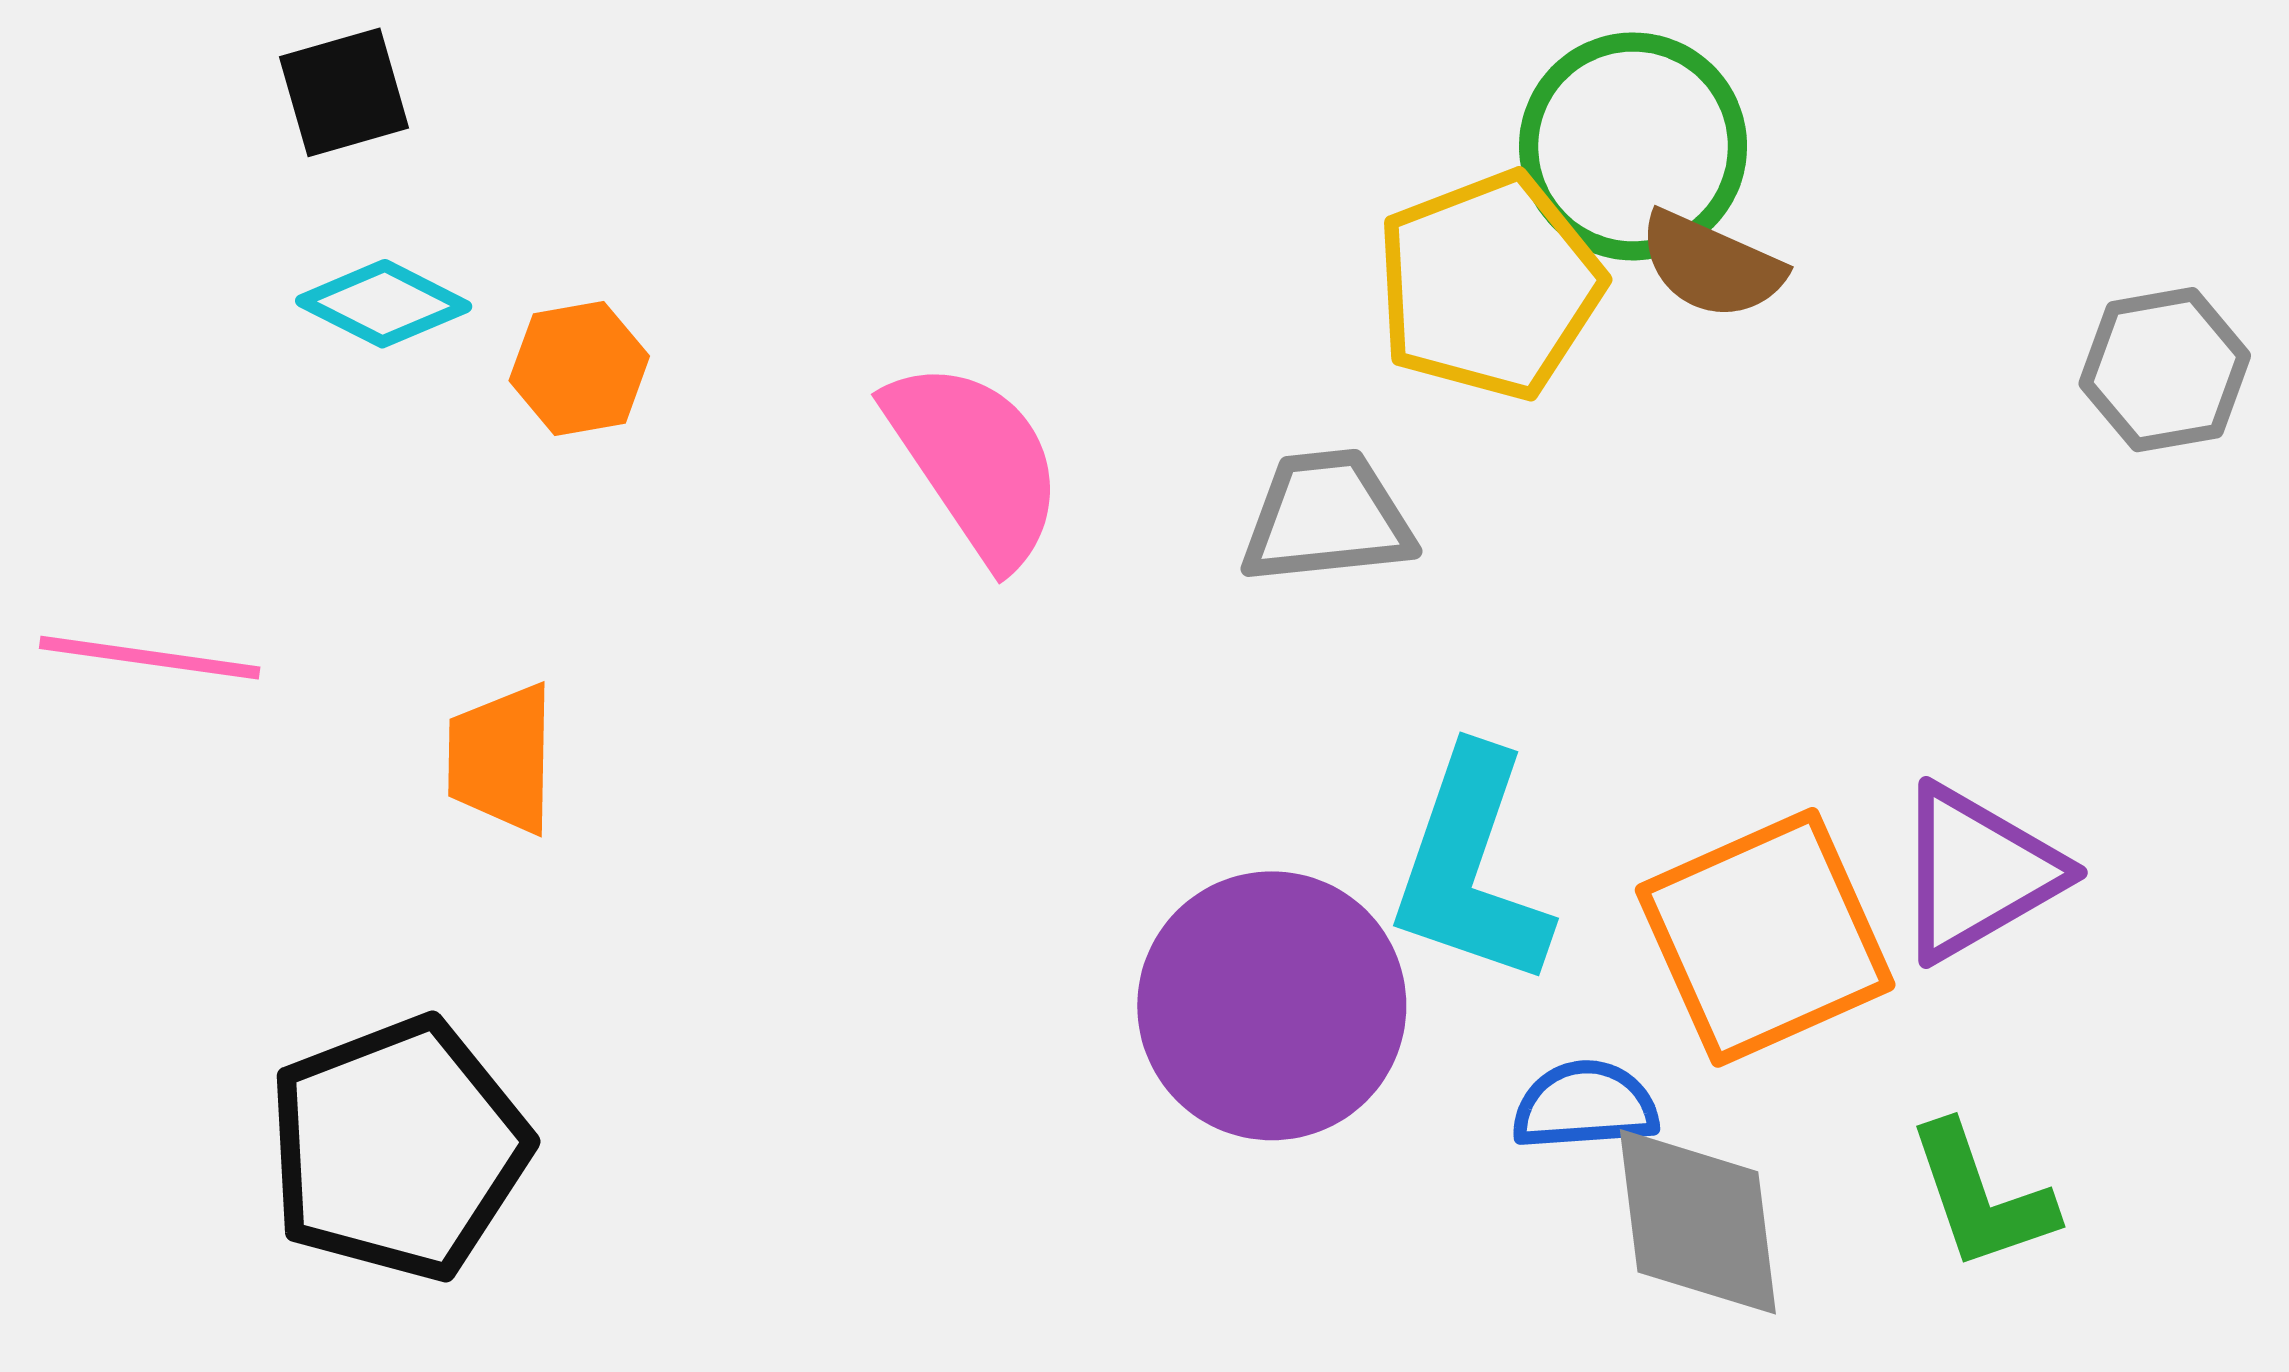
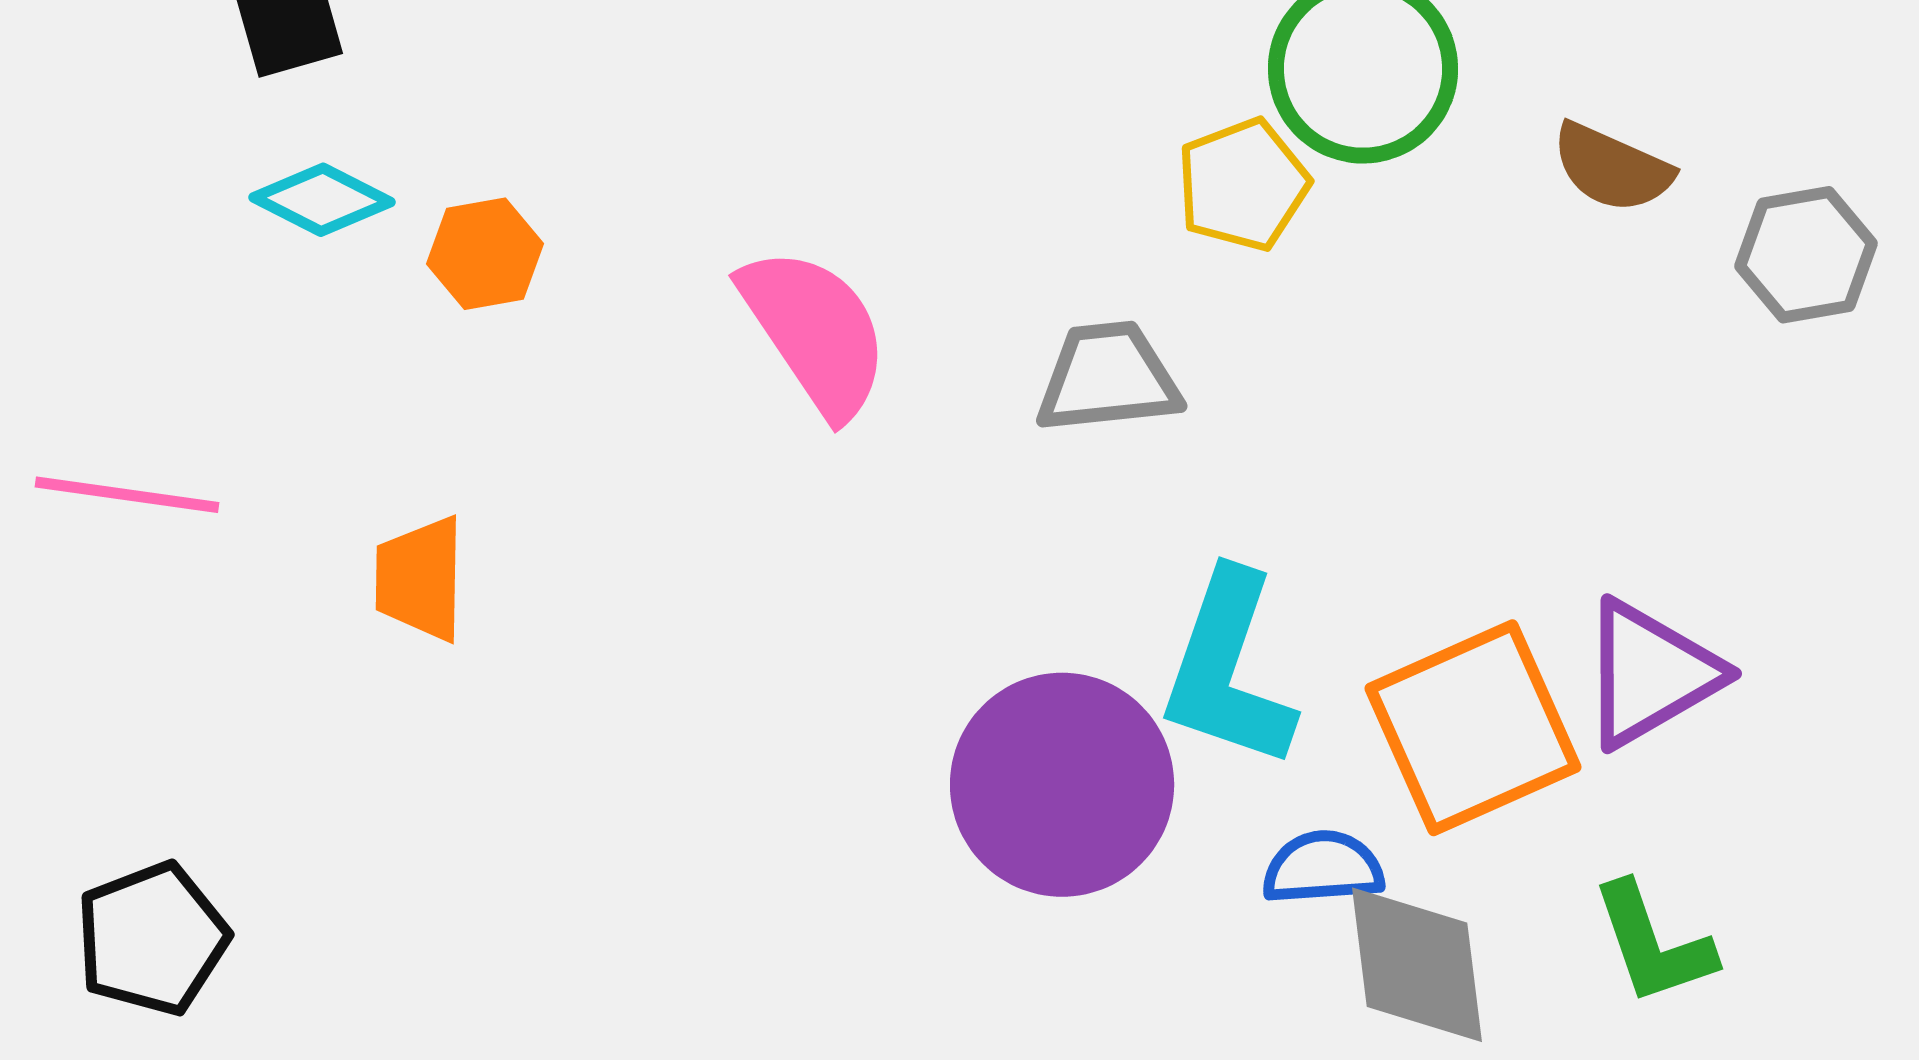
brown semicircle: (1711, 265) -> (1612, 168), moved
yellow pentagon: (1489, 286) -> (1243, 185), size x0.7
black pentagon: (398, 1149) -> (152, 939), moved, size x0.7

